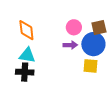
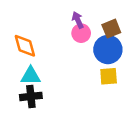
purple arrow: (70, 45) -> (78, 20), moved, turned -104

